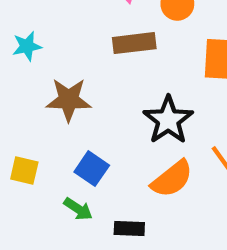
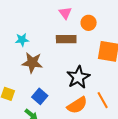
cyan star: (27, 46) -> (22, 40), moved

